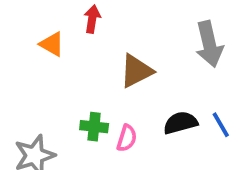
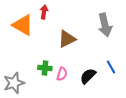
orange triangle: (52, 44) -> (23, 25), size x1.6
black semicircle: (180, 123) -> (88, 76), moved, turned -30

